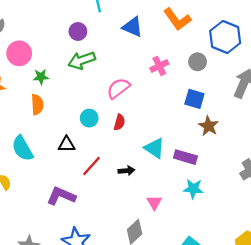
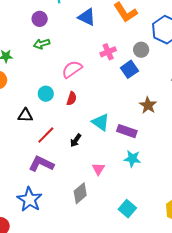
green arrow: (82, 60) -> (42, 44), size x0.7
blue square: (194, 99) -> (129, 69), moved, turned 36
black arrow: (126, 171) -> (76, 140), turned 128
purple L-shape: (61, 196) -> (41, 164), moved

